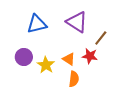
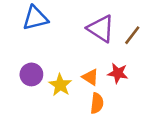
blue triangle: (37, 24) -> (35, 18), moved
brown line: (101, 38) -> (132, 35), moved

